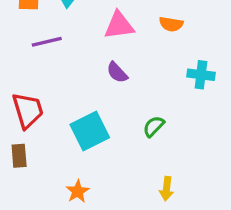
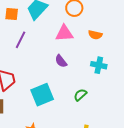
purple line: (47, 42) -> (21, 40), turned -54
cyan cross: (201, 75) -> (99, 65), moved

